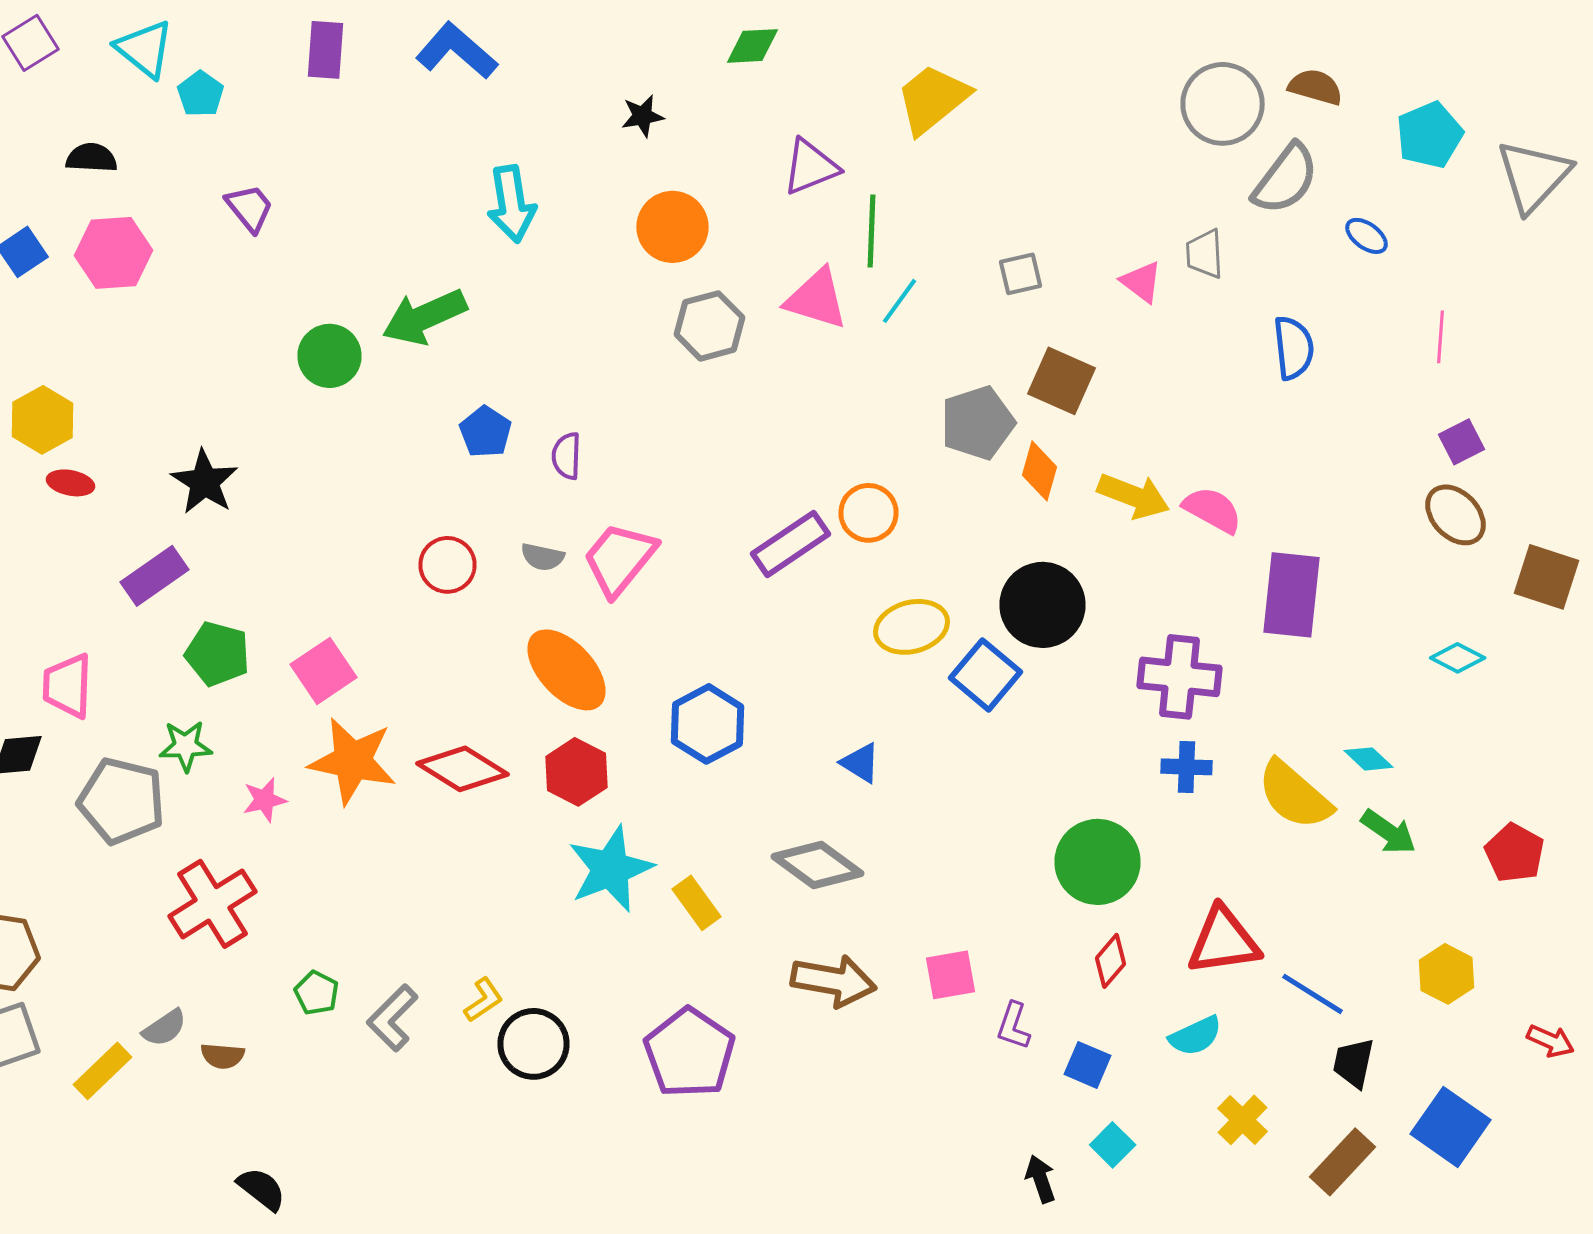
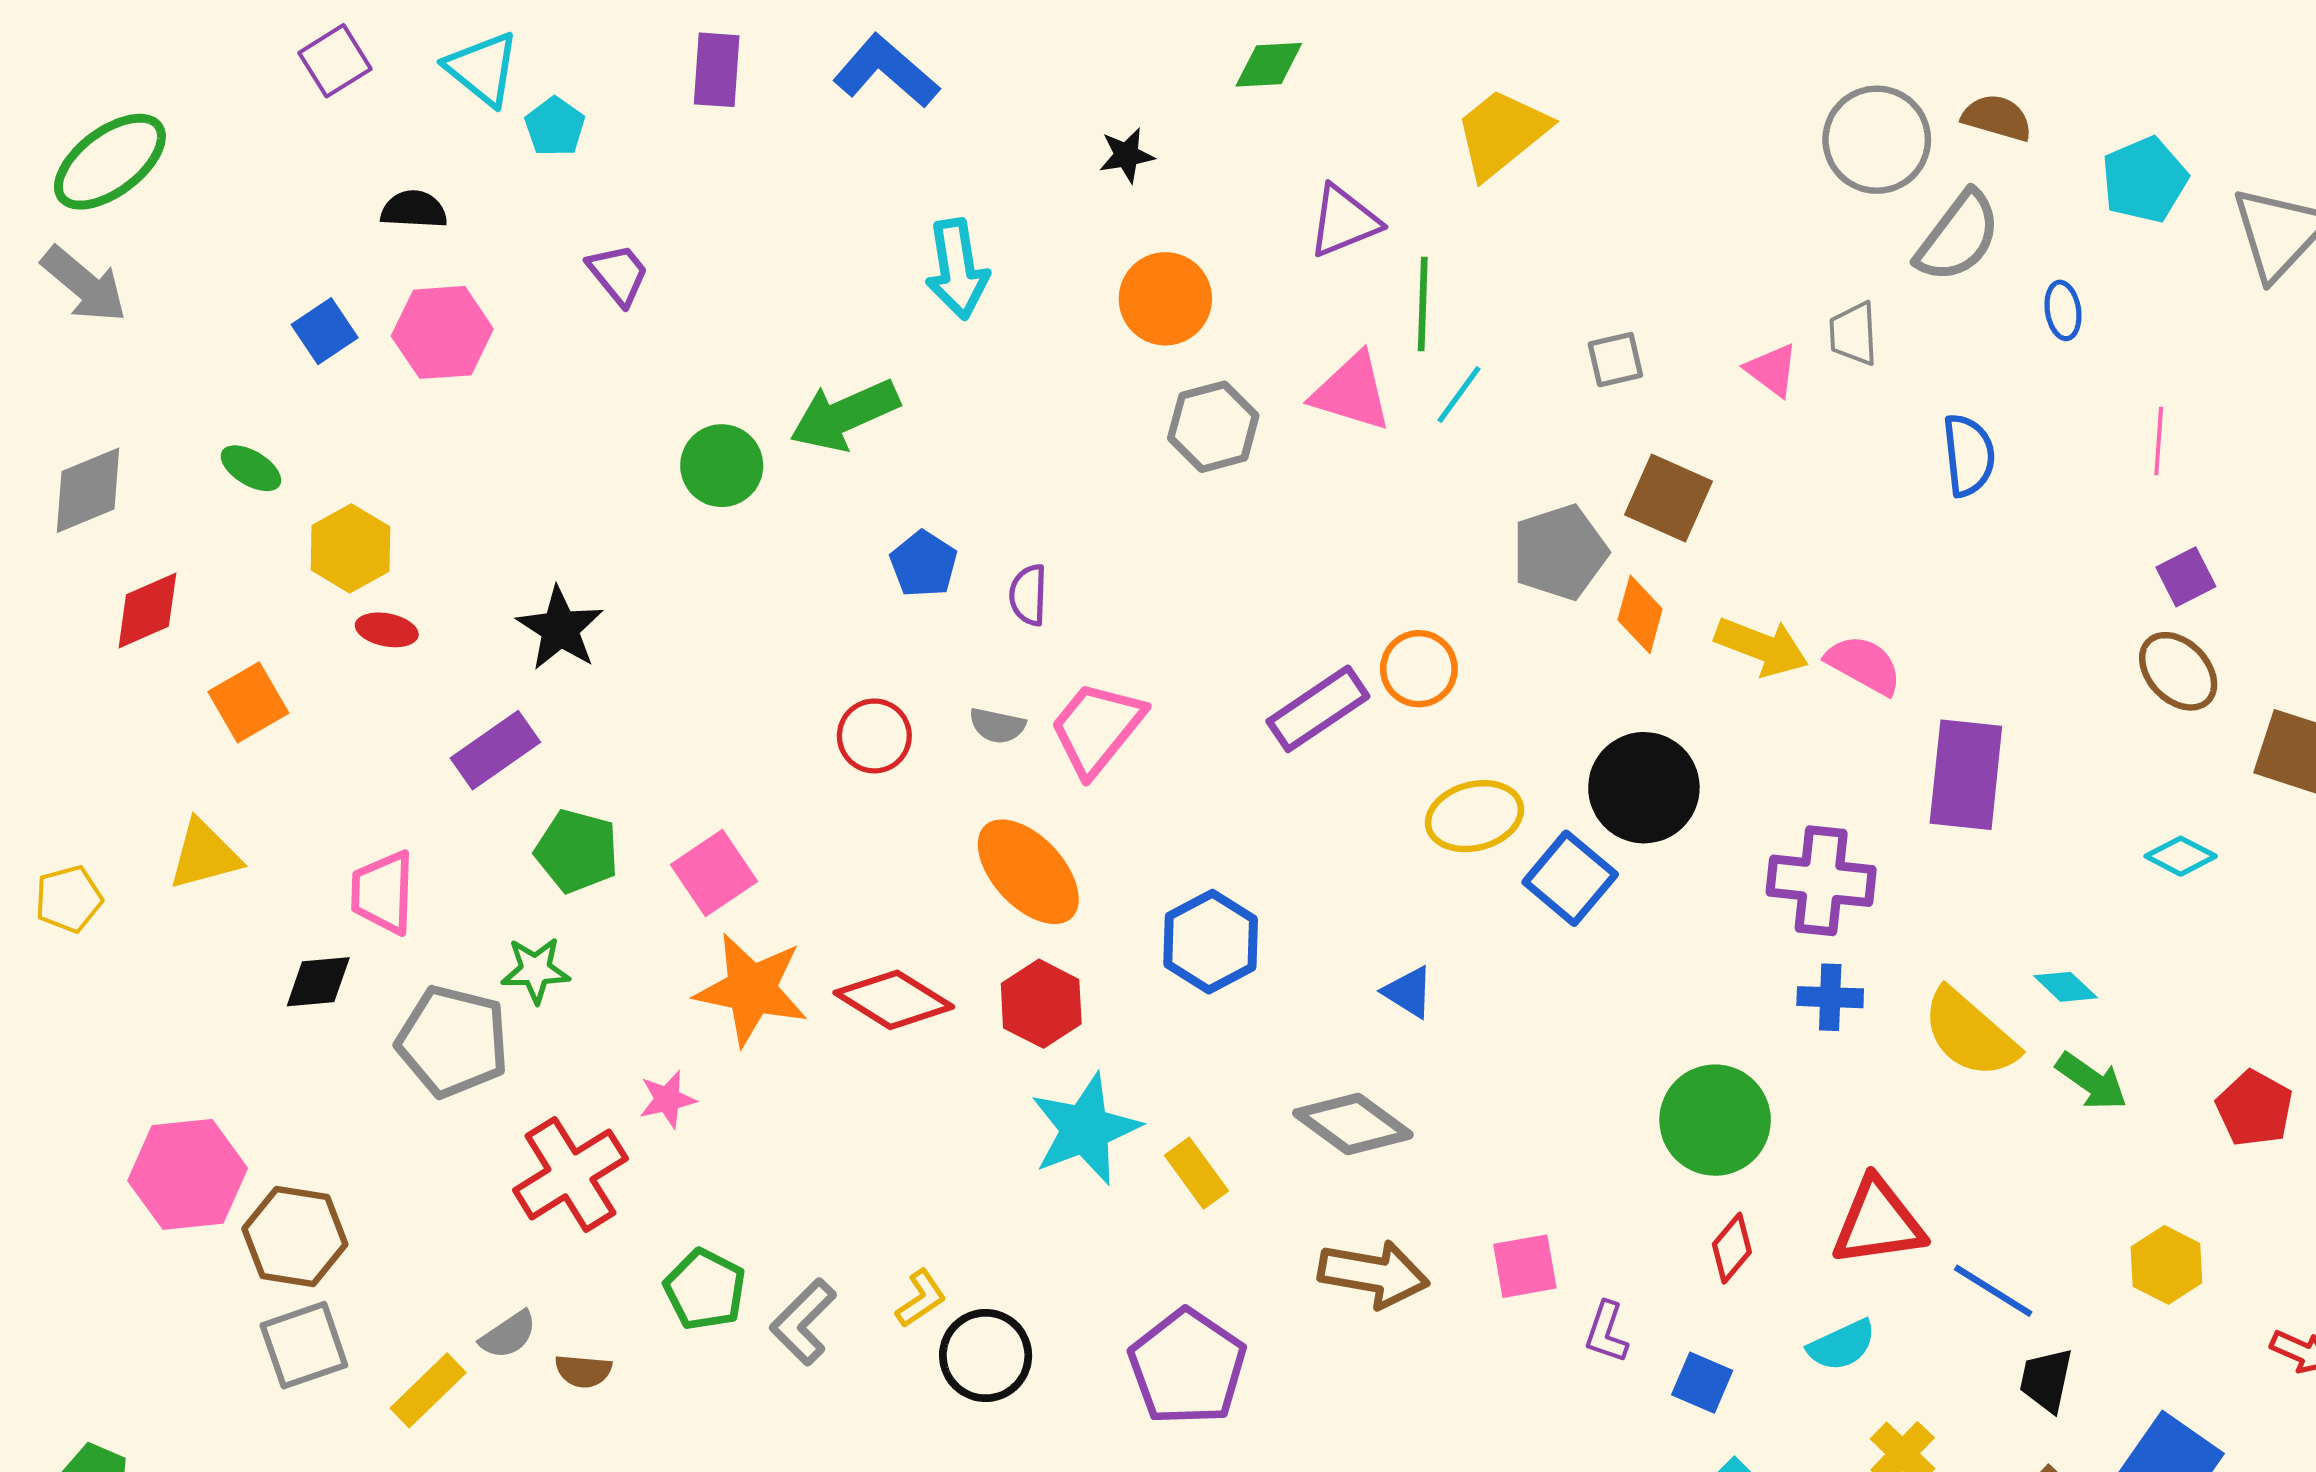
blue ellipse: (1366, 236) -> (2063, 310), turned 45
pink star: (264, 800) -> (667, 1099), moved
green pentagon: (316, 993) -> (705, 1290), size x1.4

